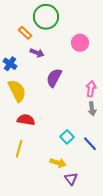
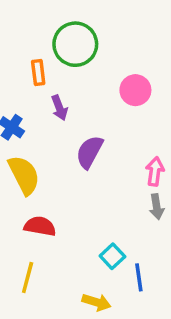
orange rectangle: (25, 33) -> (38, 72), turned 40
purple arrow: (37, 53) -> (59, 108), turned 48
blue line: (90, 144) -> (139, 277), moved, turned 35

